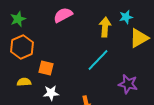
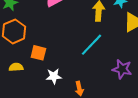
white star: (51, 93) -> (54, 76), moved

